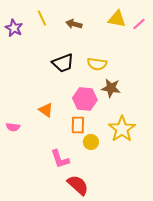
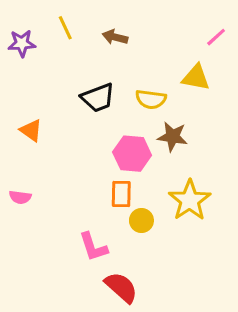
yellow triangle: (117, 19) -> (196, 78), moved
purple star: (14, 28) -> (22, 43), turned -30
orange triangle: (46, 110) -> (31, 130), moved

